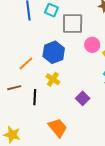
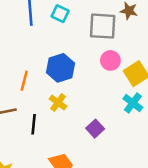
gray square: (73, 23) -> (103, 26), moved
orange line: (26, 63) -> (24, 81), turned -35

